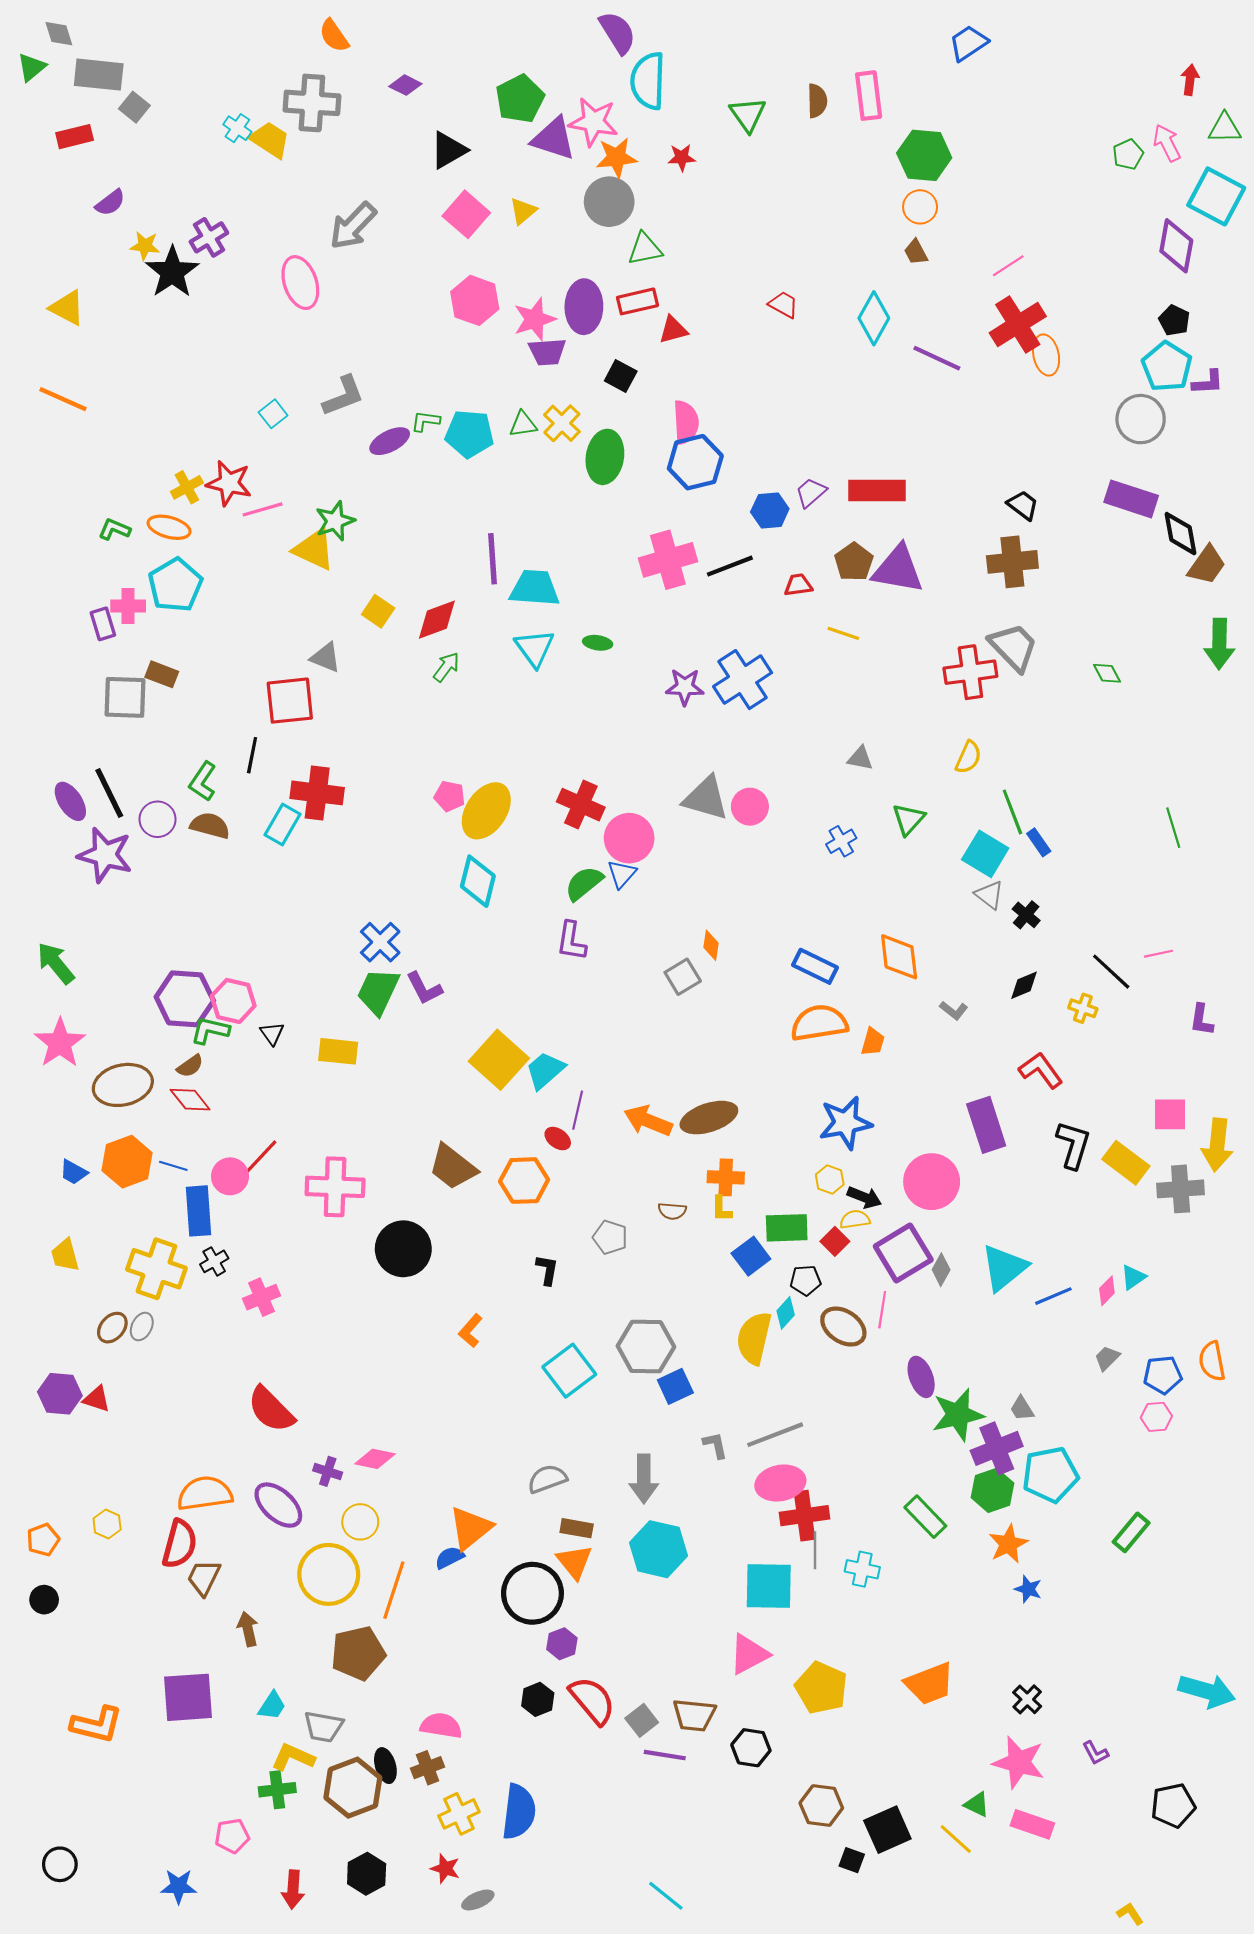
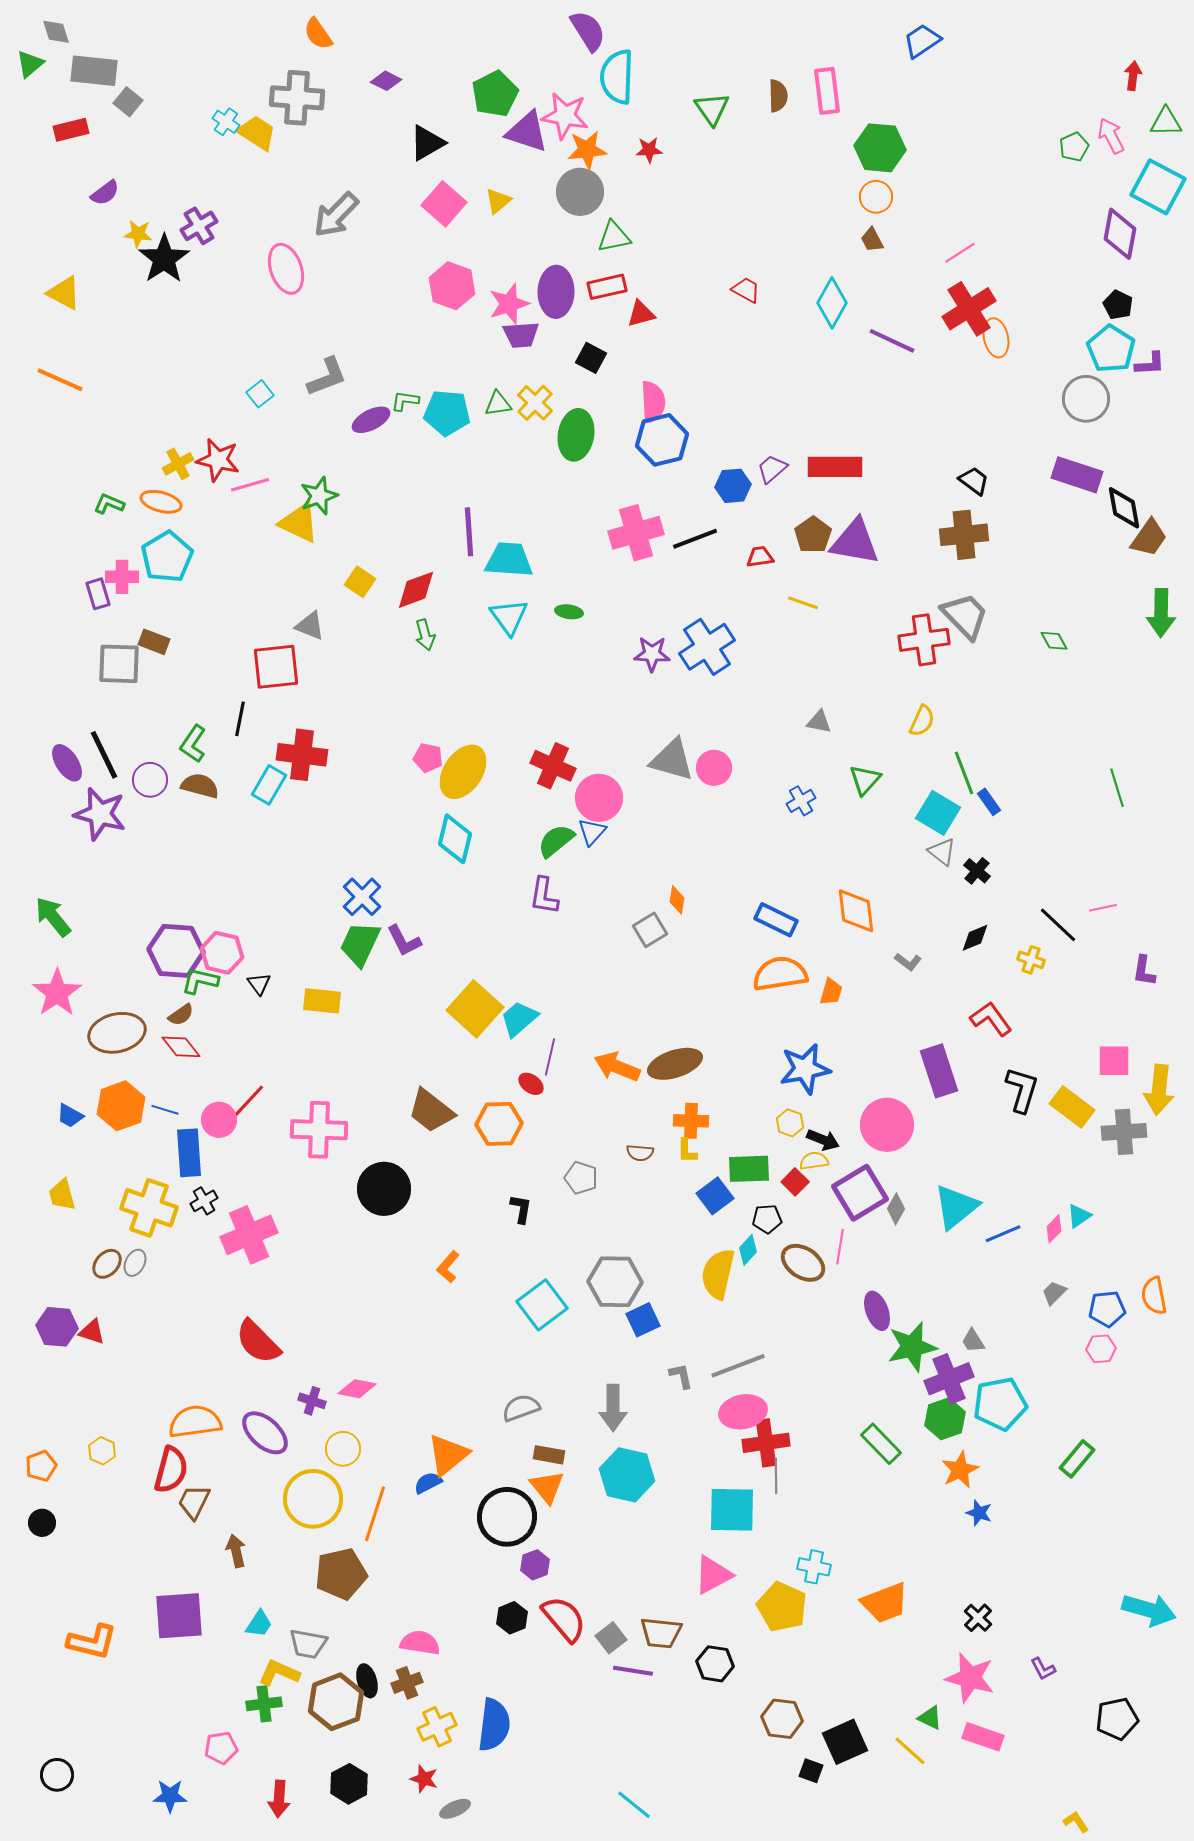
green arrow: (446, 667) -> (425, 635), turned 128
pink cross: (261, 1297) -> (249, 1235), size x1.6
cyan cross: (862, 1569) -> (814, 1567), moved

